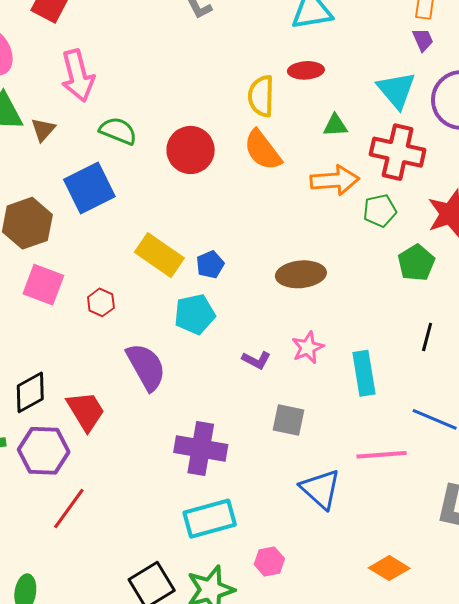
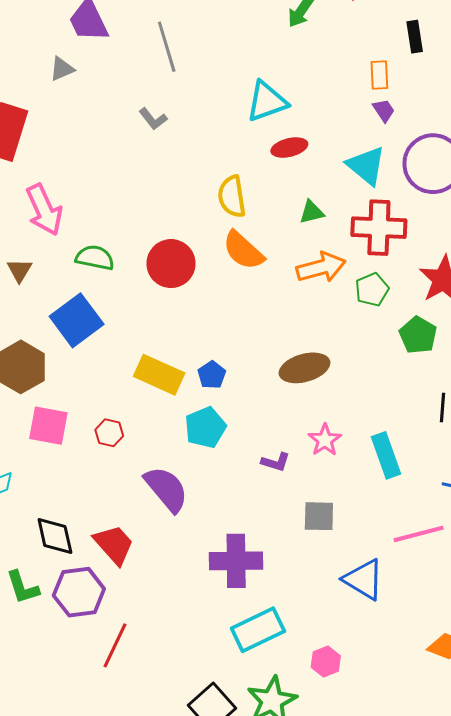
red ellipse: (306, 70) -> (289, 148), moved
black diamond: (30, 392) -> (55, 536), turned -63

